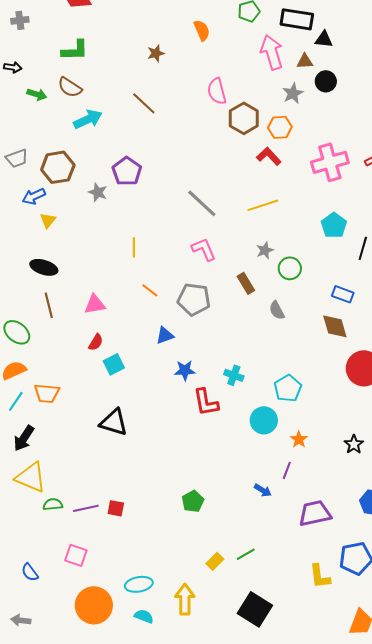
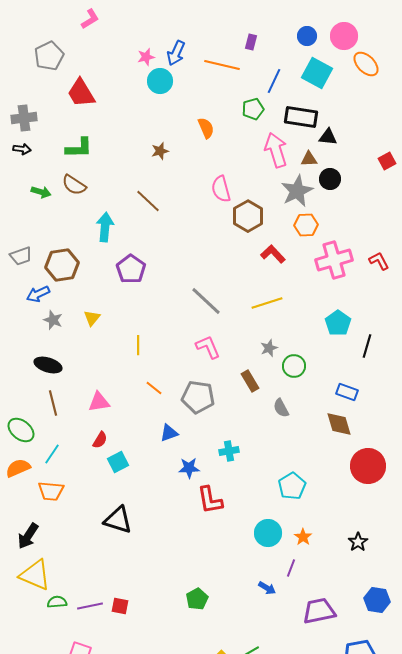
gray cross: (20, 20) -> (24, 118), size x1.4
black arrow: (13, 67) -> (22, 149), moved
gray star: (293, 93) -> (297, 191), size x1.5
cyan arrow: (88, 119) -> (105, 227), moved, turned -60
orange hexagon: (280, 127) -> (306, 225), moved
gray star: (98, 192) -> (53, 320), moved
yellow triangle: (48, 220) -> (92, 318), moved
cyan cross: (234, 375) -> (229, 451), moved, turned -30
cyan line: (16, 401) -> (52, 454), moved
cyan circle: (264, 420) -> (268, 533), moved

